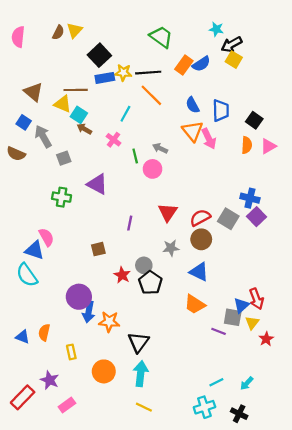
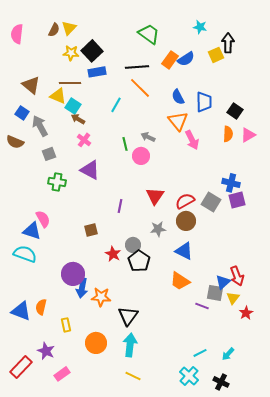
black arrow: (232, 44) -> (228, 43), moved, turned 120
yellow square: (234, 60) -> (216, 55), turned 35
yellow star: (123, 73) -> (71, 53), moved
pink arrow: (209, 139) -> (192, 140), moved
pink cross: (114, 140) -> (84, 140), moved
gray square: (64, 158) -> (49, 154), moved
purple square: (256, 217) -> (237, 200), turned 30
cyan semicircle: (27, 275) -> (25, 254), turned 145
blue triangle: (23, 337) -> (21, 311), size x1.5
cyan cross: (204, 407) -> (189, 376), turned -30

